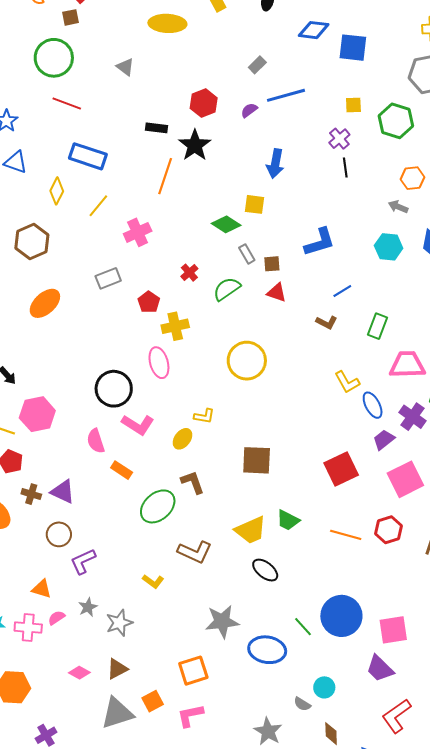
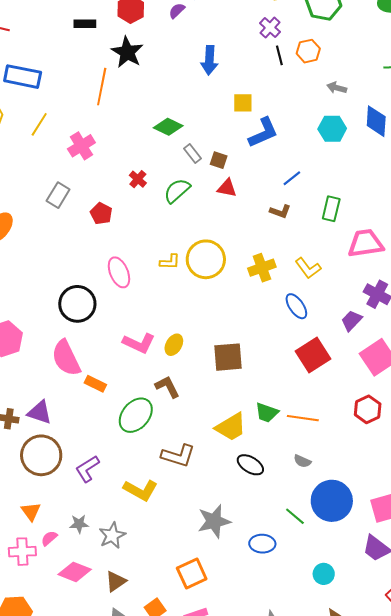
black rectangle: (157, 128) -> (85, 24), moved
orange hexagon: (412, 178) -> (308, 51), moved
yellow square: (254, 204) -> (243, 103), moved
brown square: (272, 264) -> (219, 160), turned 30
gray rectangle: (108, 278) -> (58, 195), turned -30
yellow cross: (175, 326) -> (262, 268), moved
blue ellipse: (373, 405) -> (296, 306), moved
yellow L-shape: (204, 416) -> (170, 262), moved
pink L-shape: (138, 425) -> (139, 343), moved
yellow ellipse: (183, 439) -> (174, 345), moved
pink semicircle: (96, 441) -> (66, 358), size x1.5
brown circle: (59, 534) -> (41, 455), size x1.6
orange line: (346, 535) -> (303, 418), moved
purple L-shape: (83, 561) -> (87, 469), moved
yellow L-shape: (153, 581) -> (141, 490), size x1.6
orange triangle: (42, 589) -> (31, 511), turned 45
gray star: (88, 607) -> (79, 524), turned 30
blue ellipse: (267, 650) -> (262, 544), size x0.7
pink diamond: (79, 673) -> (75, 572), moved, size x1.5
gray semicircle: (302, 704) -> (302, 461), moved

